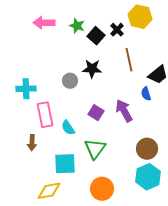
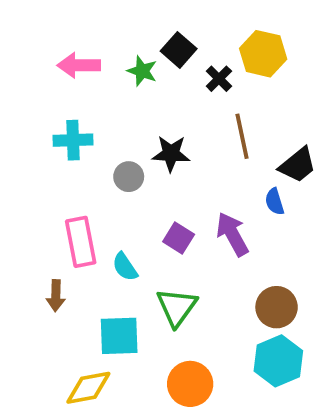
black square: (96, 36) -> (179, 50), moved
cyan cross: (26, 89) -> (73, 140), moved

